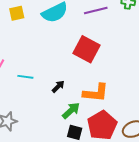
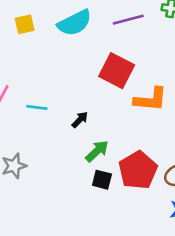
orange L-shape: (96, 93) -> (151, 99), moved

